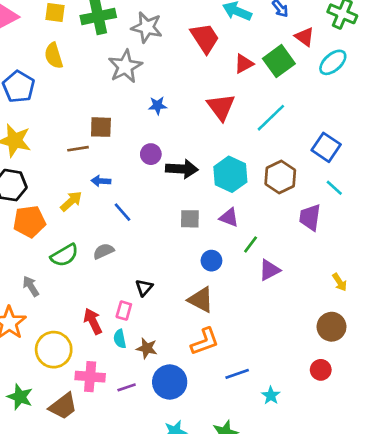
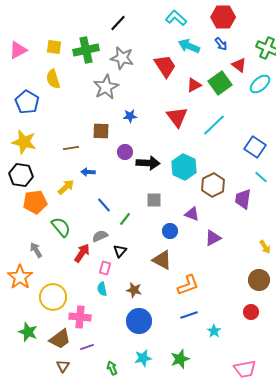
brown square: (101, 127) -> (101, 131), moved
brown hexagon: (280, 177) -> (213, 185), moved
blue line: (122, 212) -> (104, 205), moved
purple triangle: (229, 217) -> (192, 214), moved
green line: (251, 244) -> (125, 219), moved
gray semicircle: (104, 251) -> (100, 236), moved
green semicircle: (64, 255) -> (61, 227), turned -100
red arrow: (93, 321) -> (82, 253), moved, turned 60
orange L-shape: (205, 342) -> (188, 285), moved
brown star: (147, 348) -> (134, 290), moved
purple line: (127, 387) -> (87, 347), moved

